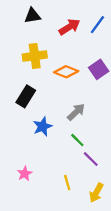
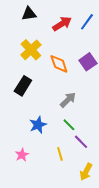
yellow cross: (35, 56) -> (31, 50), turned -35
orange diamond: (66, 72) -> (59, 64), turned 50
blue star: (43, 127) -> (38, 125), moved
yellow line: (67, 183) -> (60, 154), moved

